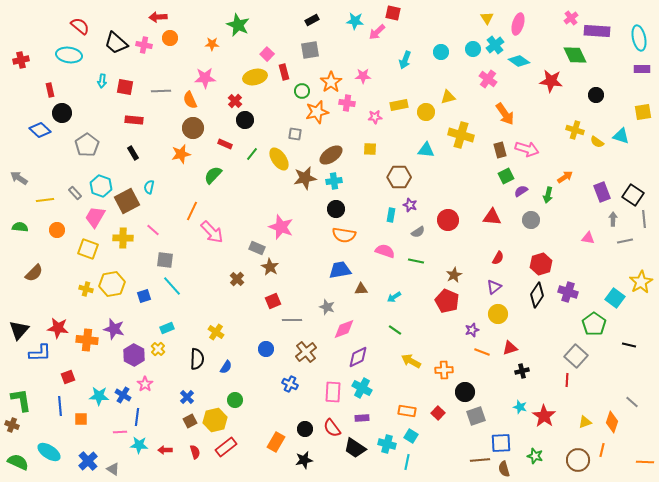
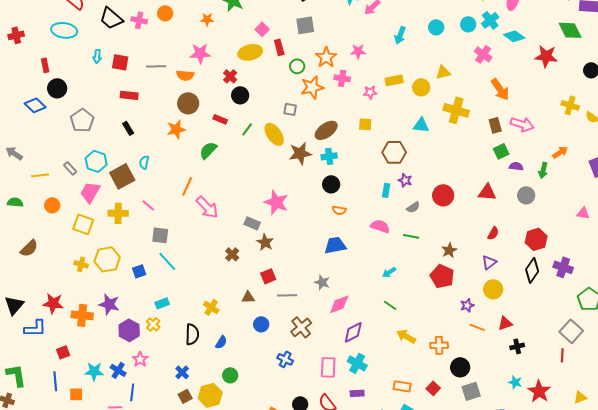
orange semicircle: (190, 100) -> (185, 75), turned -60
purple semicircle: (521, 191) -> (516, 166), turned 40
orange semicircle: (344, 235) -> (339, 210), size x0.6
brown triangle: (361, 289) -> (248, 297), moved

